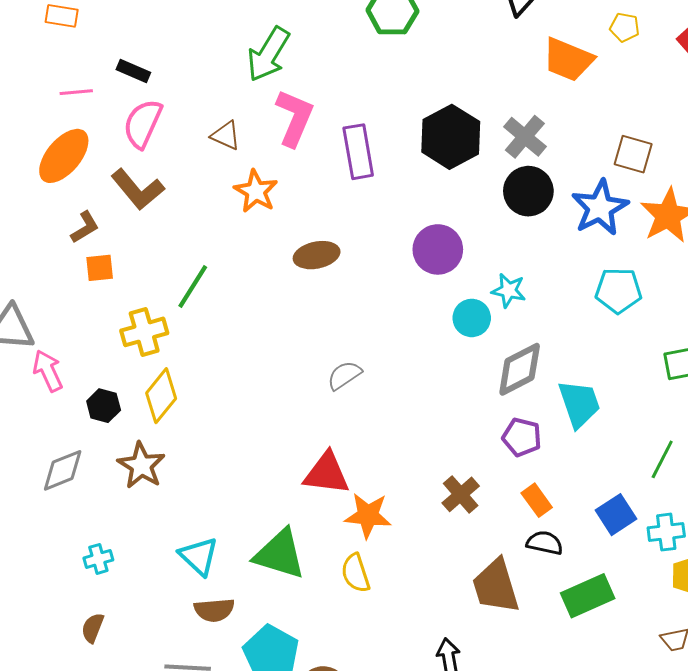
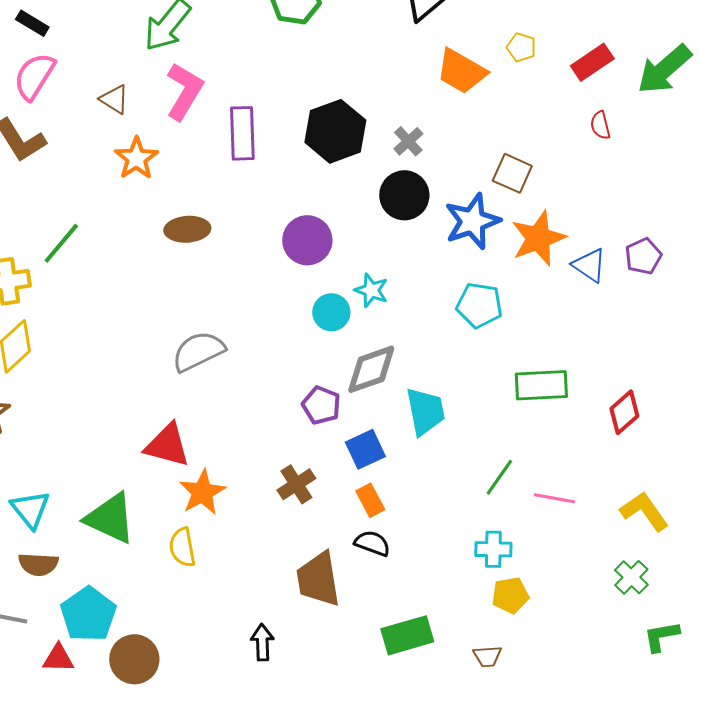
gray cross: (525, 137) -> (408, 141), size x0.7
gray semicircle: (344, 375) -> (198, 351), size x1.5
purple pentagon: (522, 437) -> (321, 405), moved
orange star: (368, 515) -> (202, 492), turned 30
blue square: (616, 515) -> (365, 449), moved
green rectangle: (588, 596) -> (407, 635), moved

